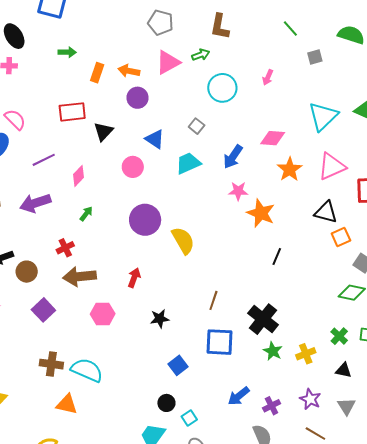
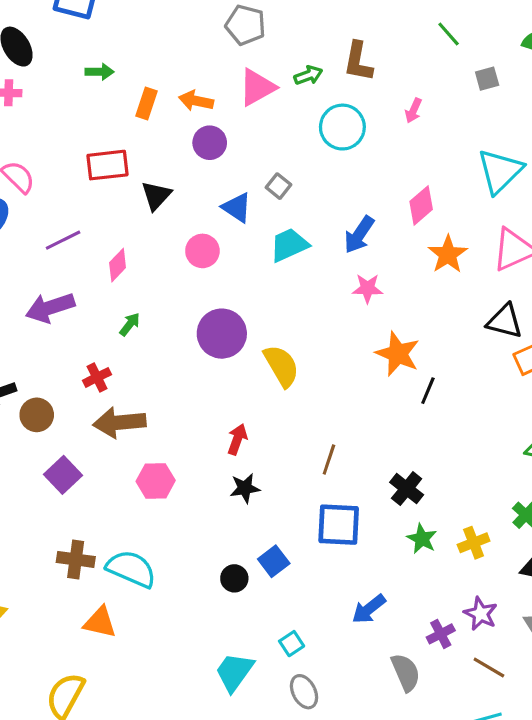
brown L-shape: (220, 27) -> (358, 62), moved
gray square: (197, 126) -> (278, 186), moved
pink diamond: (273, 138) -> (421, 205), turned -45
orange star: (261, 213) -> (398, 354), moved
red arrow: (134, 278) -> (237, 439), moved
black cross: (263, 319) -> (407, 489), size x0.7
black circle: (166, 403) -> (234, 578), moved
purple cross: (272, 406) -> (441, 634), moved

